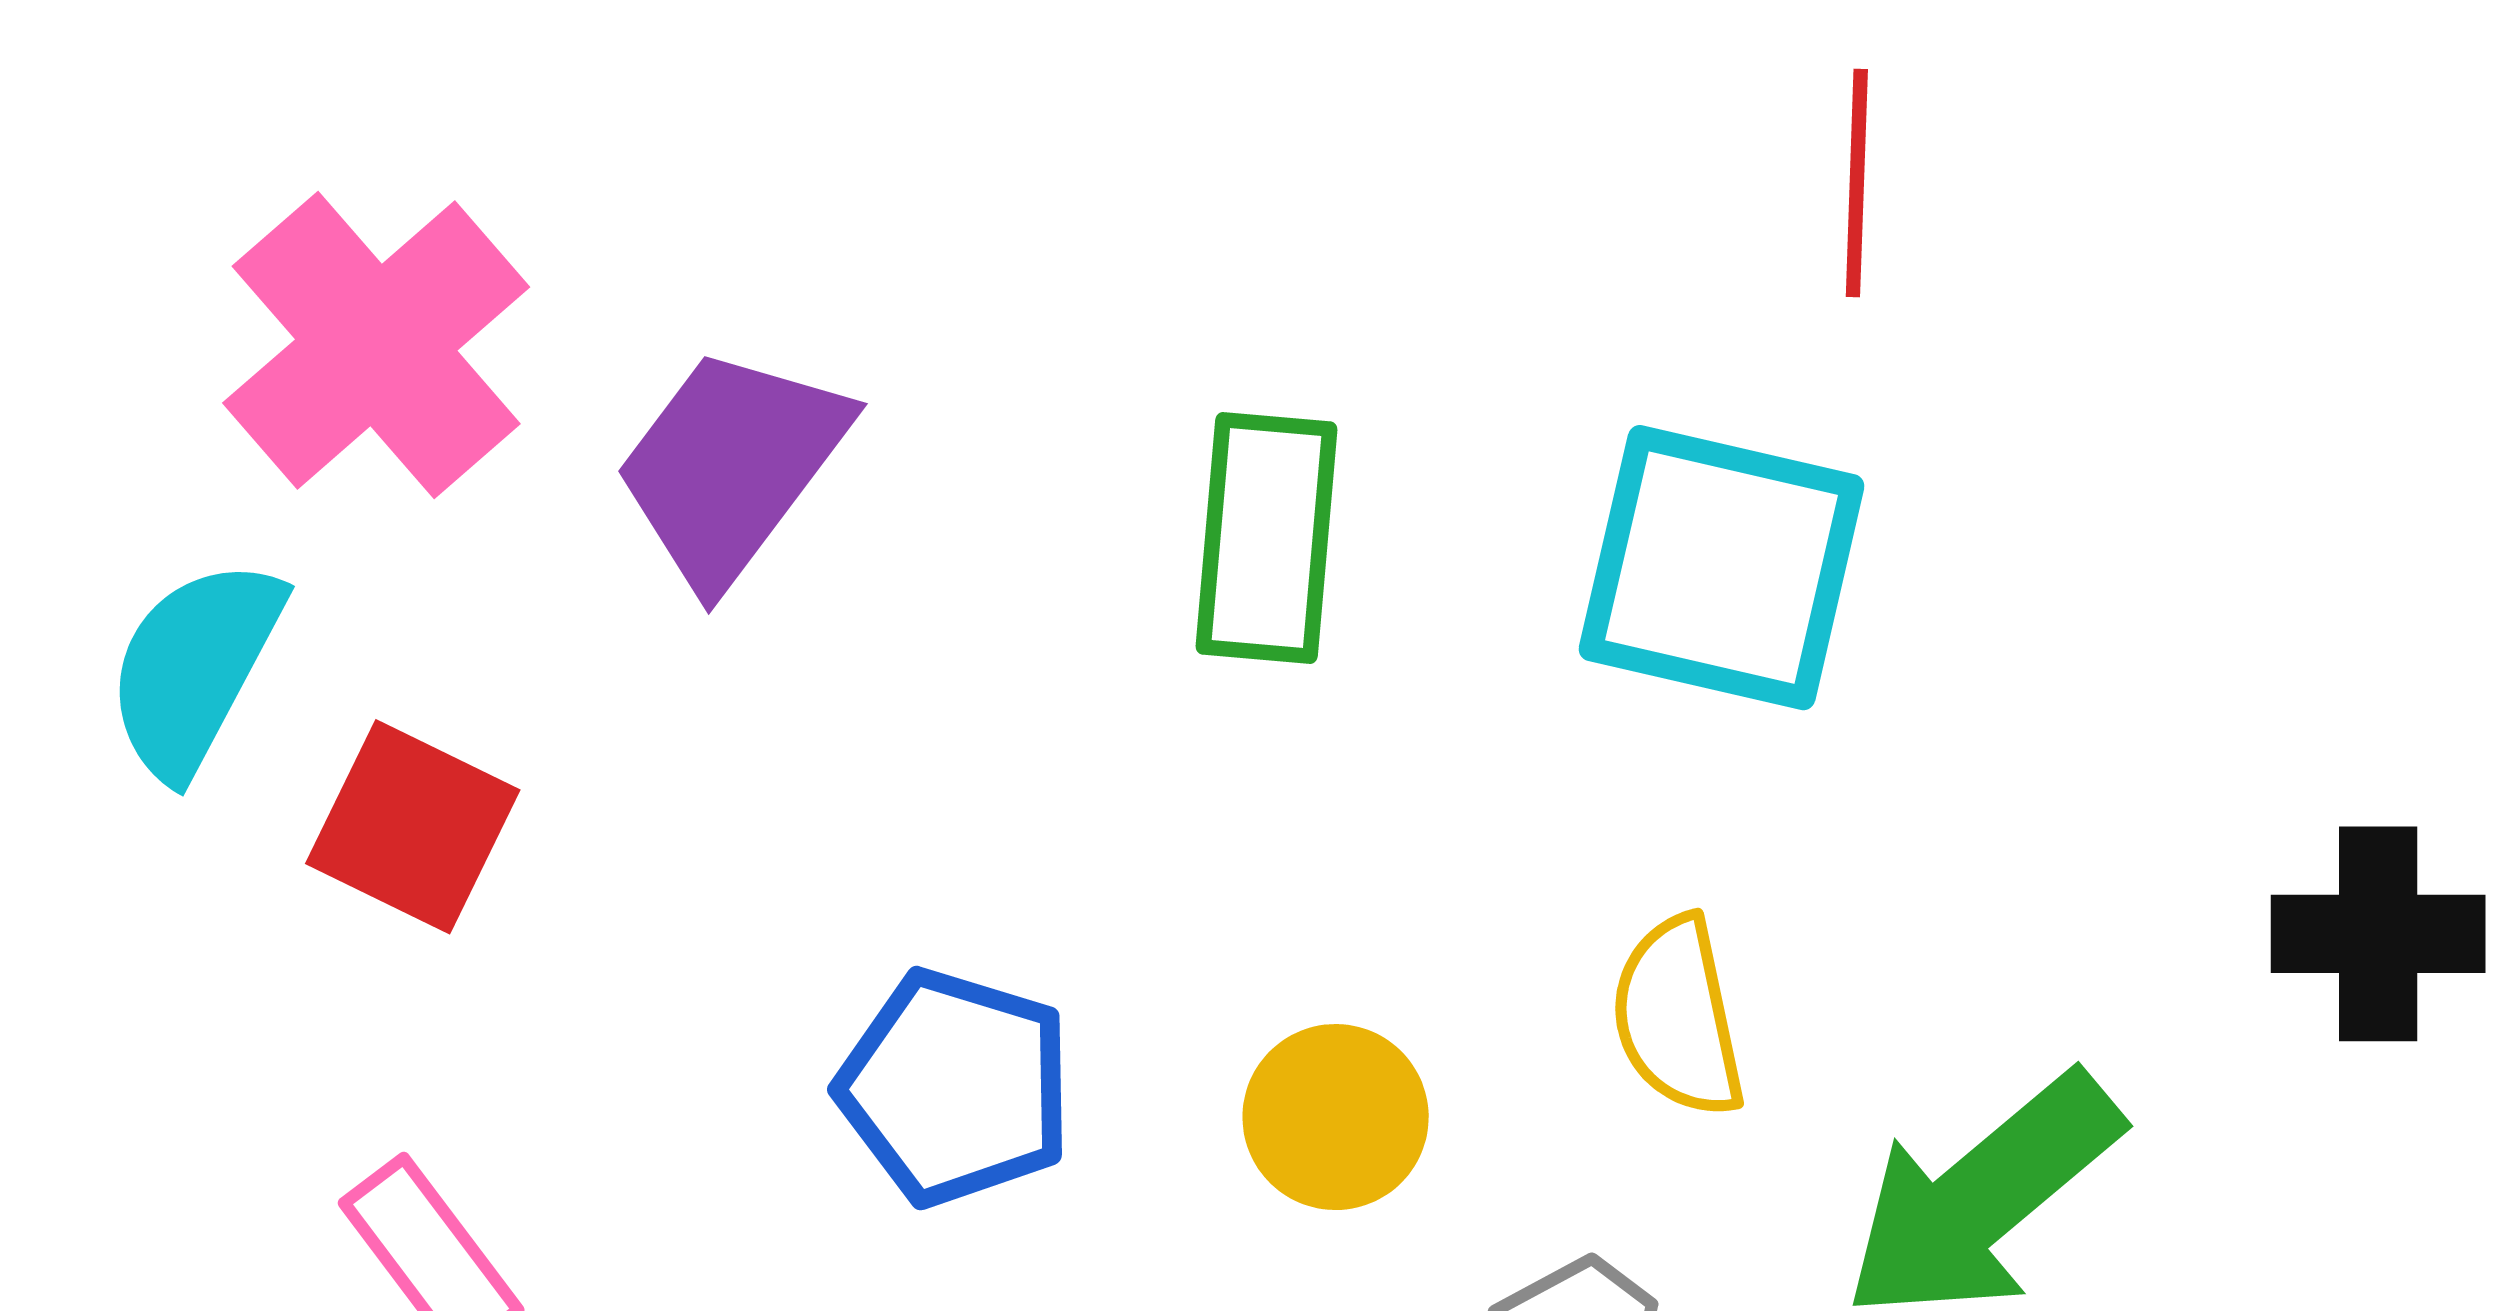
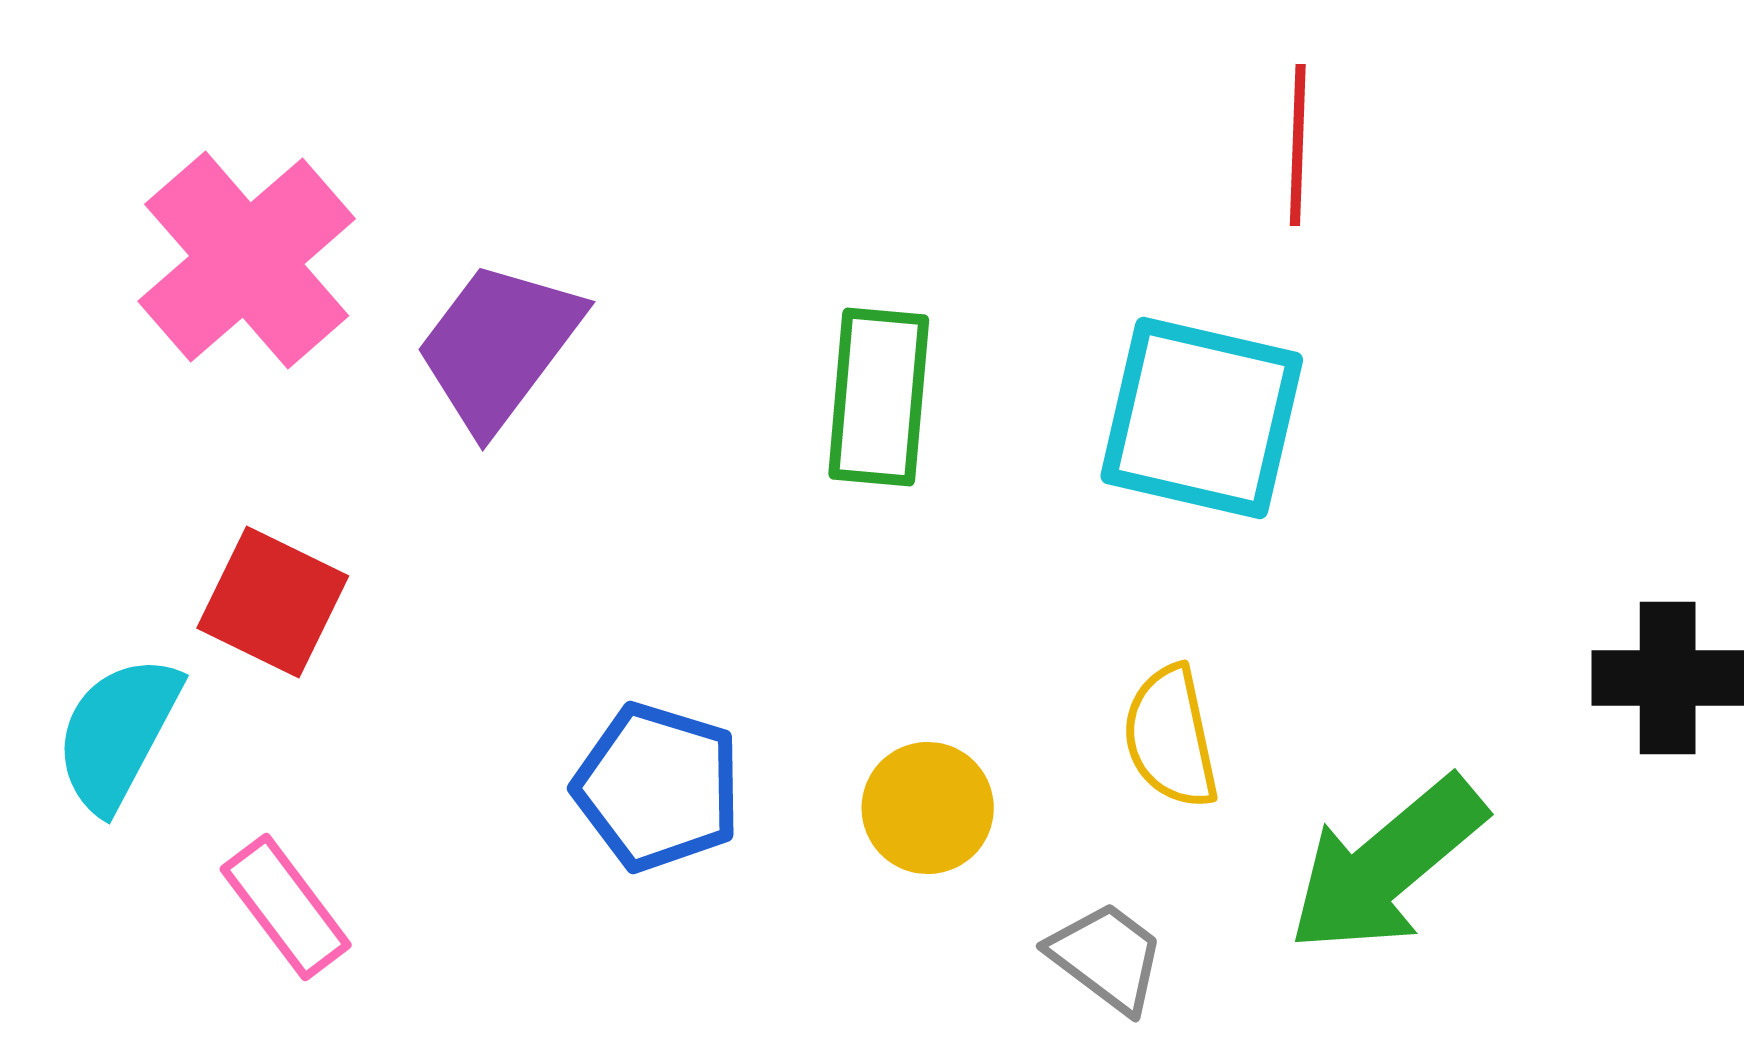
cyan semicircle: (194, 668) -> (118, 733), moved

